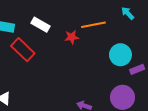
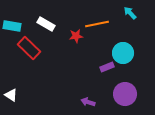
purple rectangle: (137, 69) -> (107, 67), moved

